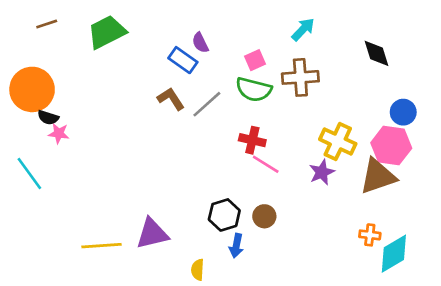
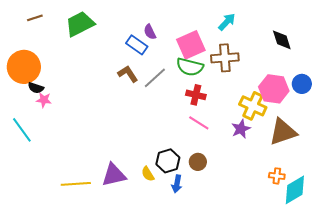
pink square: (255, 60) -> (191, 45), size x1.8
red cross: (252, 140) -> (196, 95), moved
pink hexagon: (391, 146) -> (274, 89), moved
yellow semicircle: (198, 270) -> (148, 174), moved, turned -35

